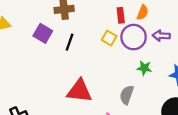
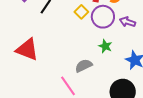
red triangle: (79, 91) -> (27, 49), moved
gray semicircle: (127, 95) -> (84, 66), turned 30

